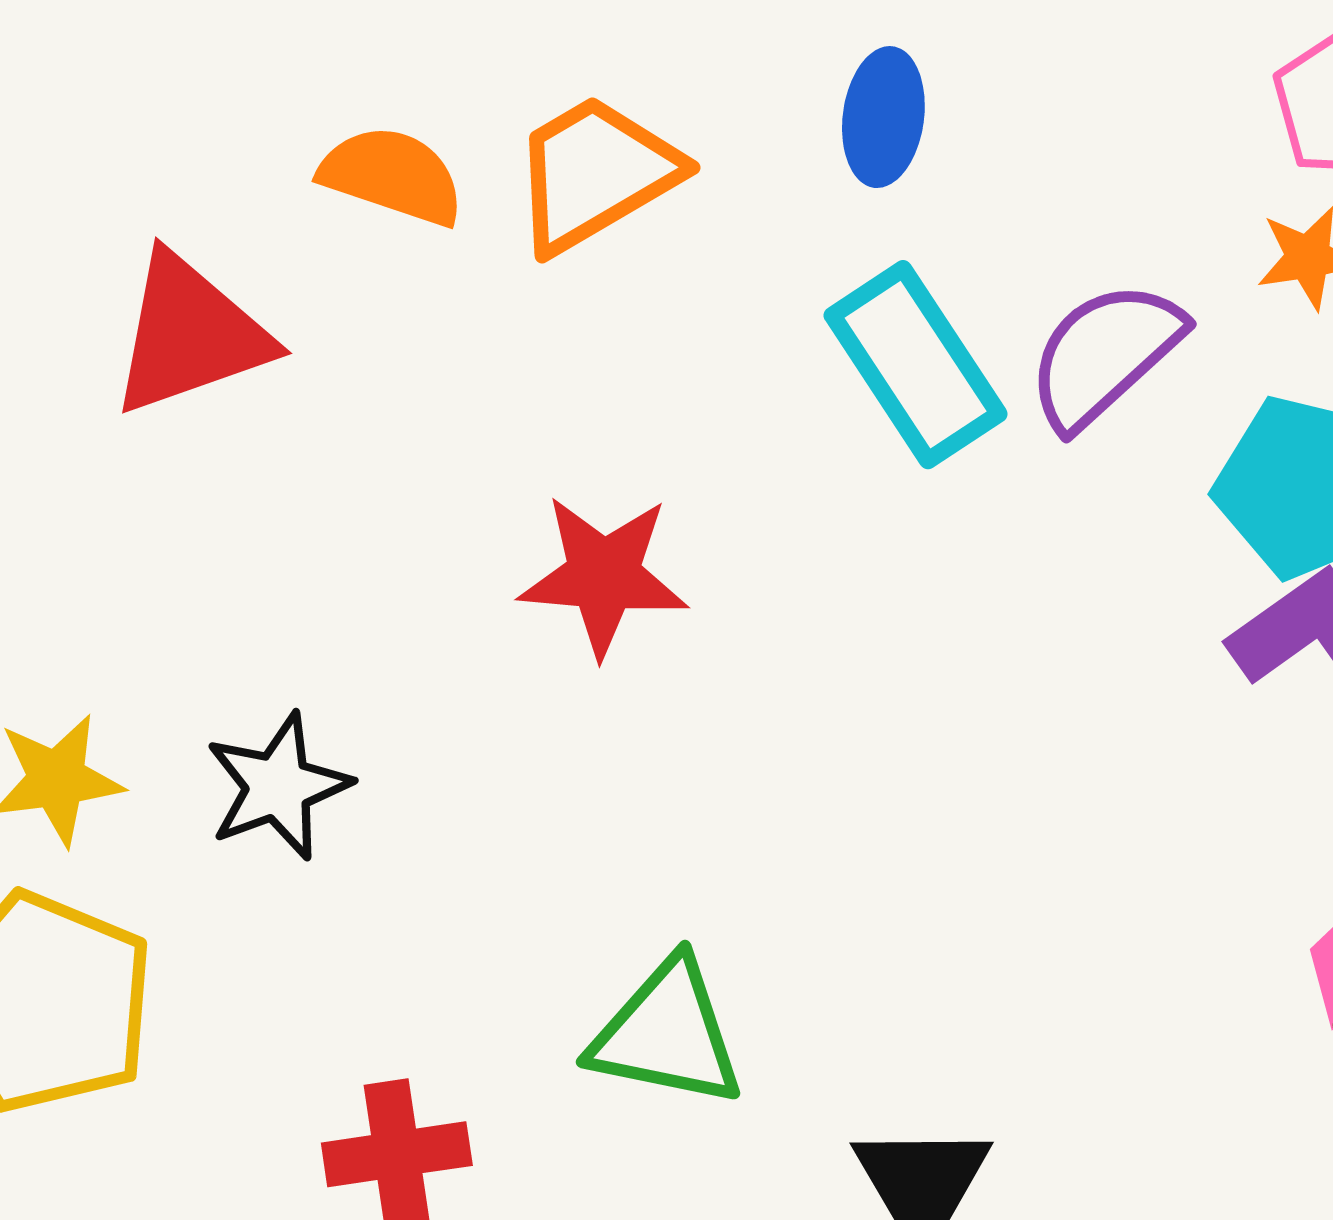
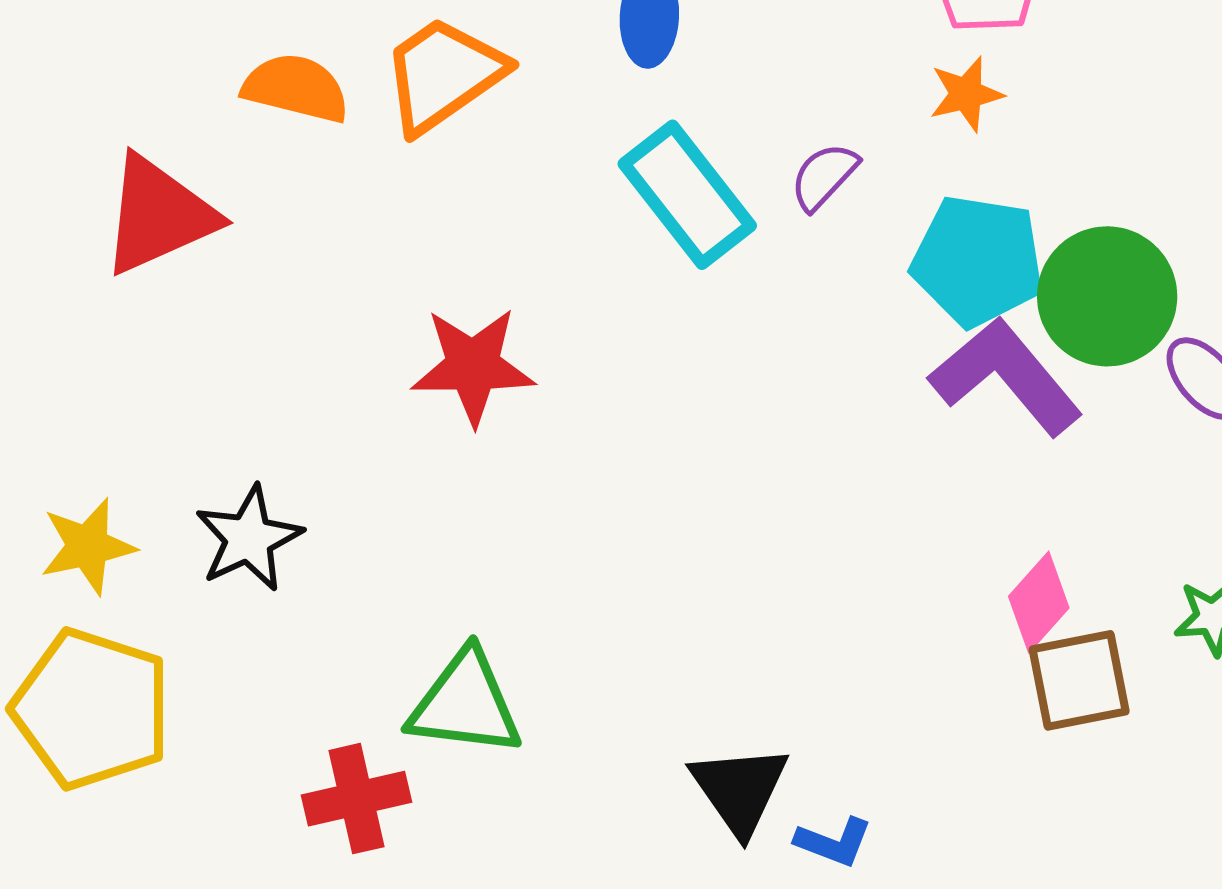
purple semicircle: (1105, 355) -> (824, 176), size x0.6
green triangle: (667, 1034) -> (465, 704), moved

